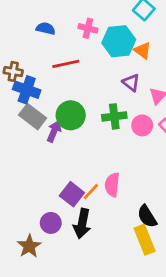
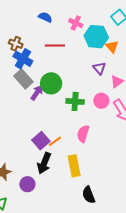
green cross: (114, 116) -> (75, 101), moved
pink semicircle: (112, 185) -> (83, 134), moved
black semicircle: (147, 216) -> (89, 195), moved
purple circle: (51, 223) -> (27, 184), moved
yellow rectangle: (145, 240) -> (74, 166), moved

